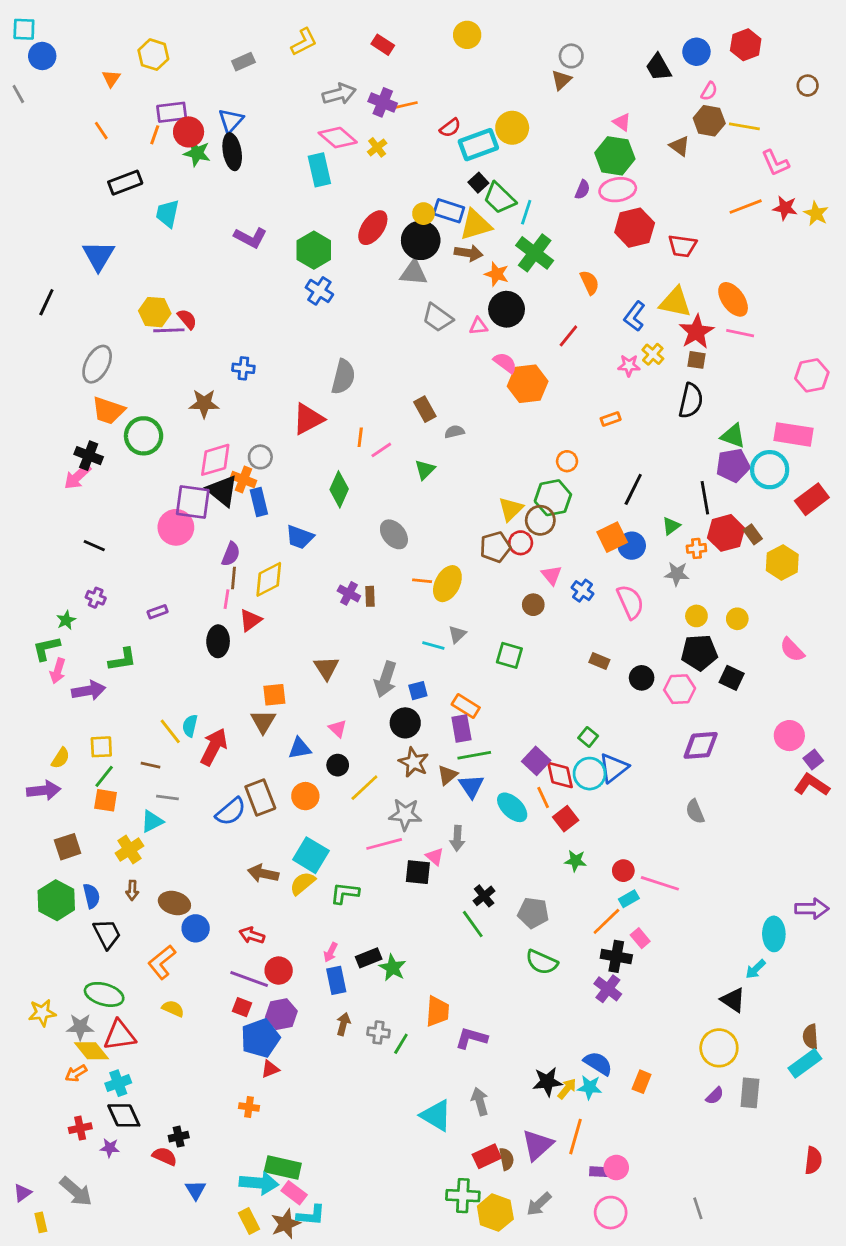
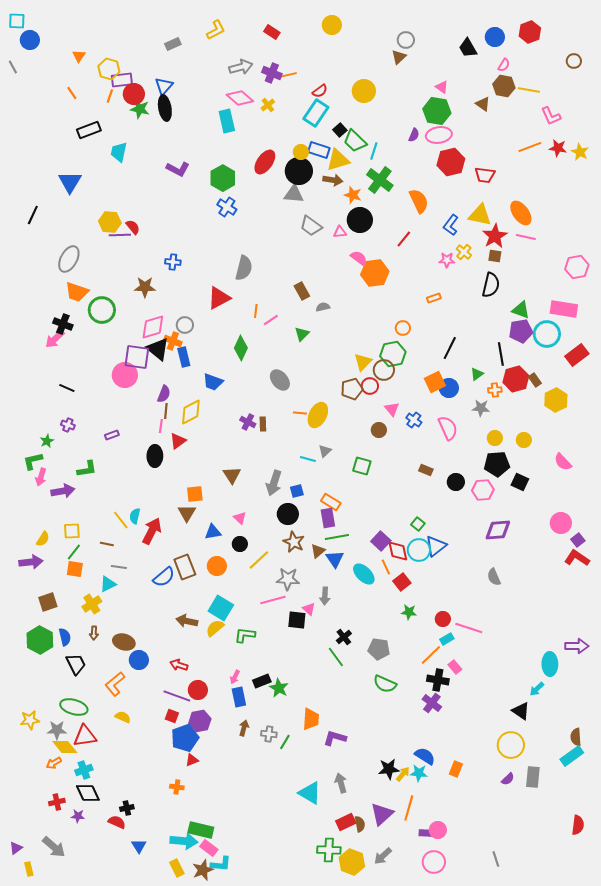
yellow hexagon: (153, 55) -> (109, 69), moved
cyan rectangle: (478, 145) -> (316, 113), moved, turned -36
orange semicircle: (590, 283) -> (419, 201), size x1.4

